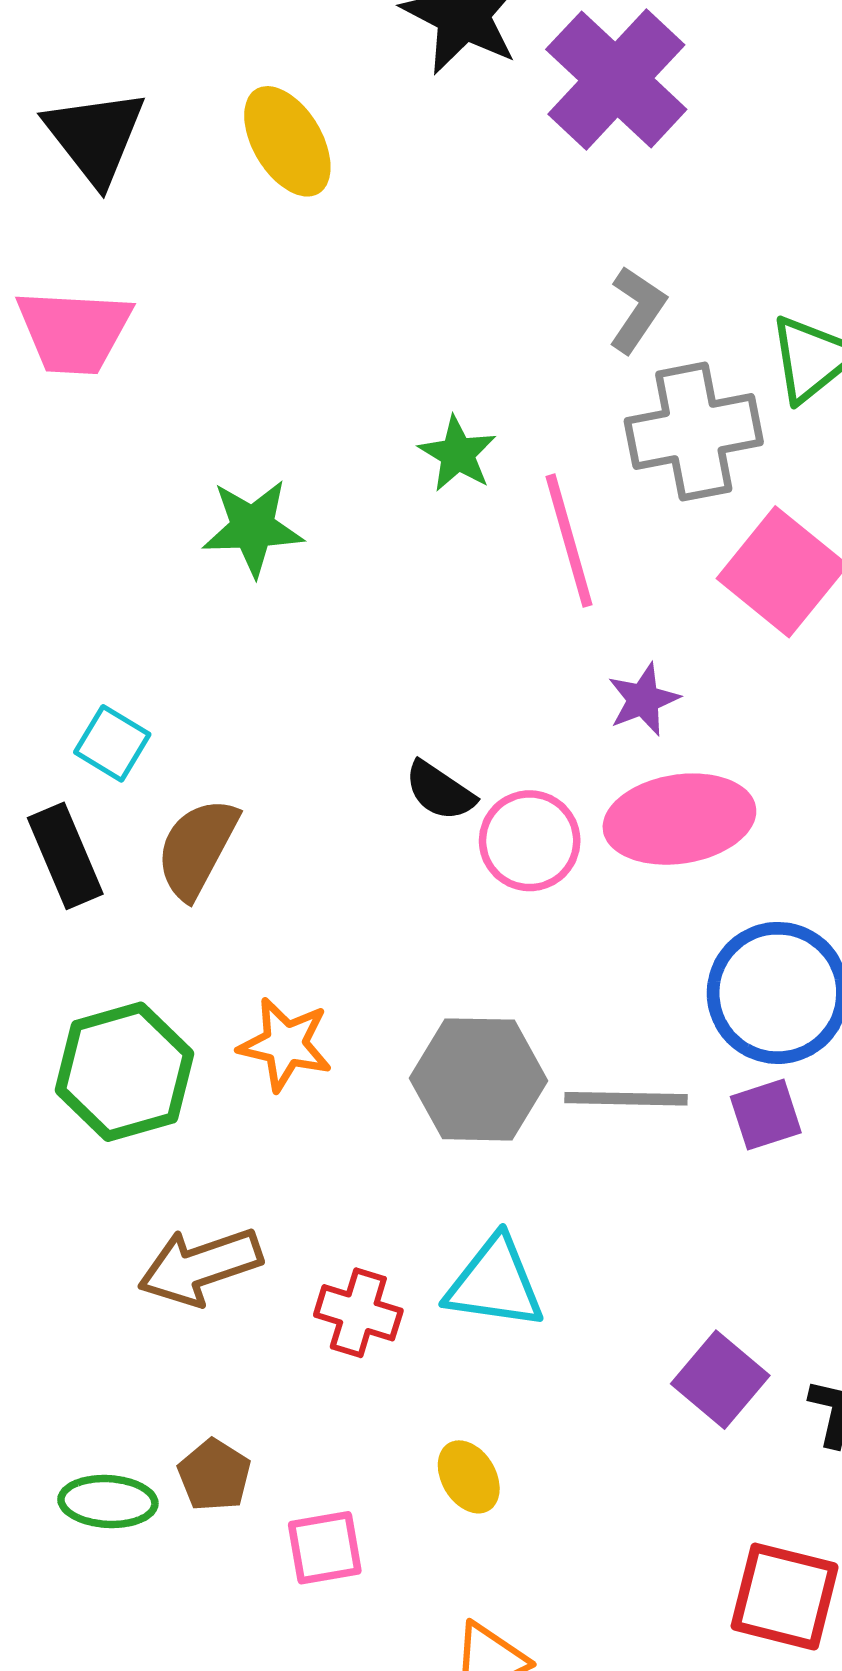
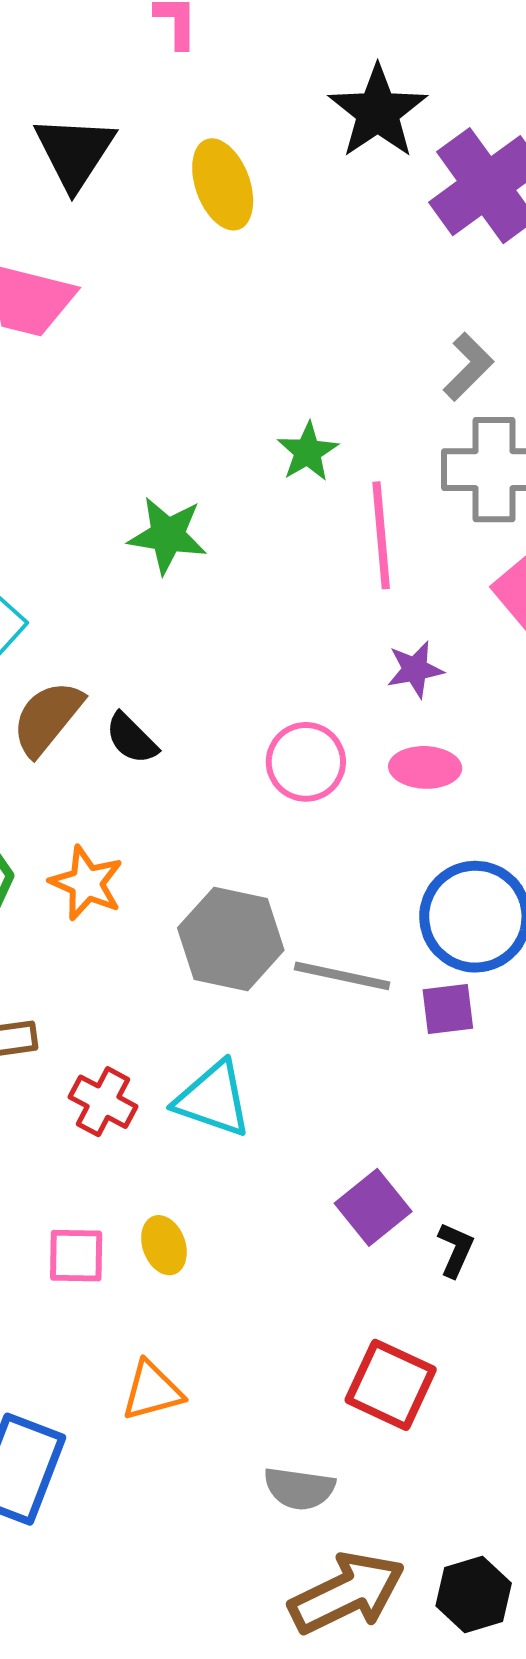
green star: (253, 528) -> (168, 535), moved
black semicircle: (440, 791) -> (131, 738), moved
pink ellipse: (679, 819) -> (425, 767), size x0.6
pink square: (325, 1548) -> (76, 1256), moved

